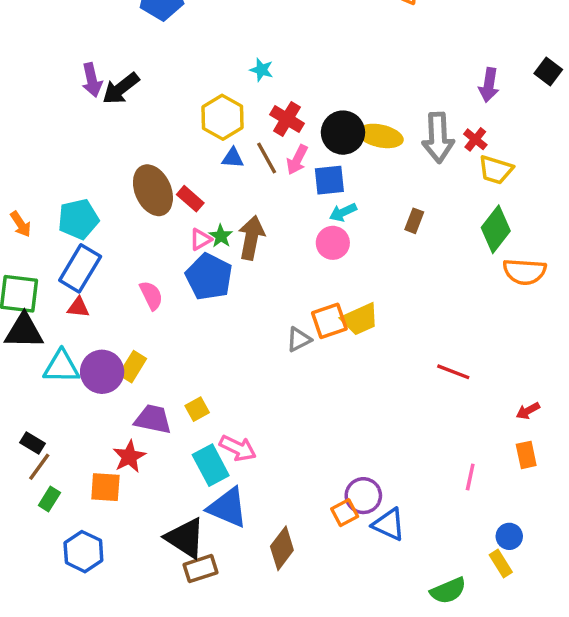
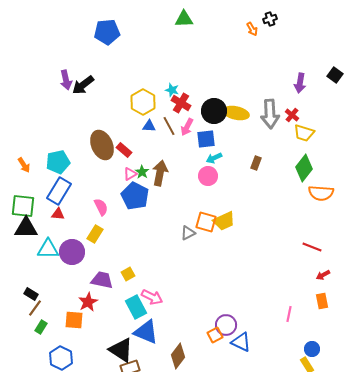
cyan star: (262, 70) -> (172, 90), moved
orange square: (329, 321) -> (206, 222), turned 35
yellow rectangle: (133, 367) -> (95, 234), moved
red line: (453, 372) -> (312, 247), moved

